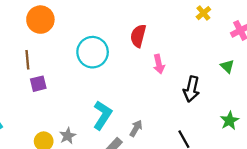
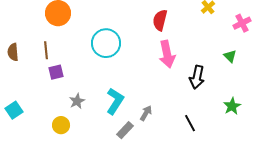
red semicircle: (138, 36) -> (160, 20), moved
pink arrow: (159, 64) -> (167, 54), size x1.5
gray star: (68, 136) -> (77, 101), moved

